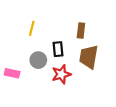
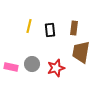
black rectangle: (58, 49) -> (50, 30), moved
gray circle: (38, 60) -> (32, 64), moved

